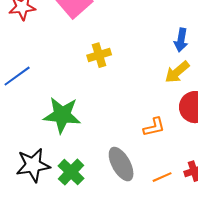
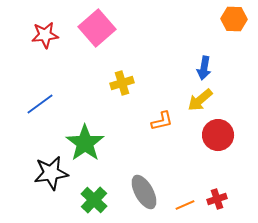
green star: (62, 115) -> (85, 143), turned 30
orange L-shape: (154, 127) -> (162, 121), moved
black star: (33, 165) -> (51, 173), moved

